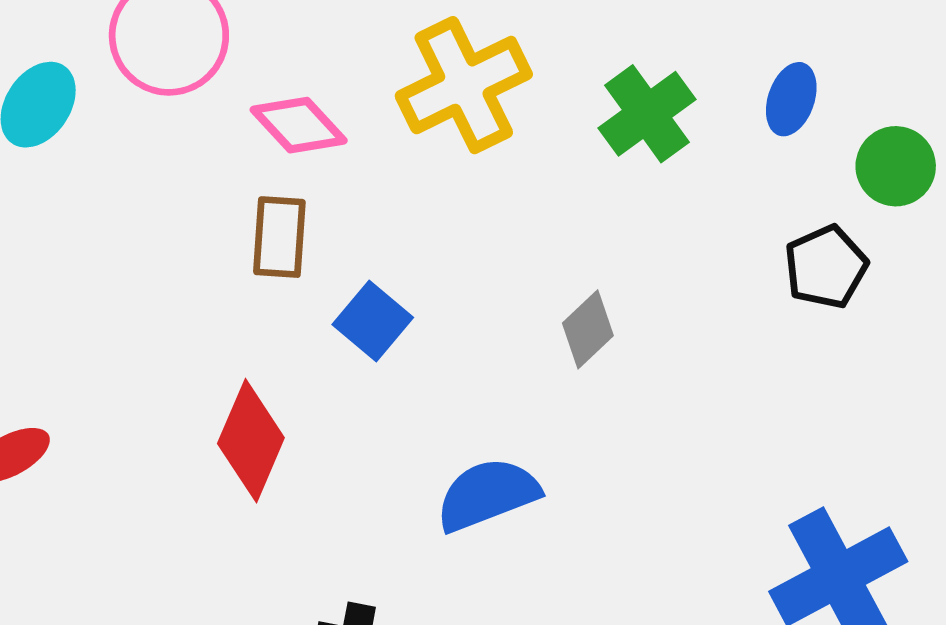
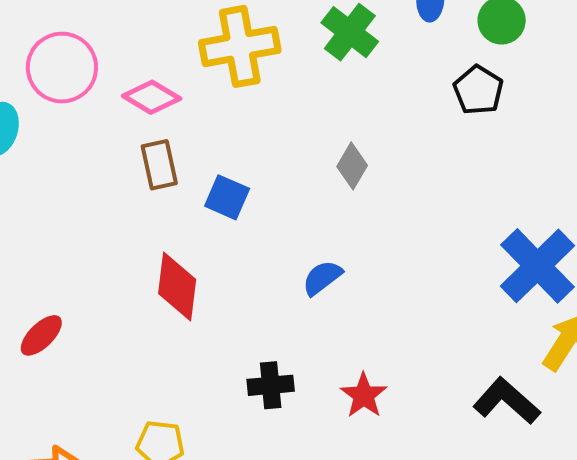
yellow cross: (464, 85) -> (240, 46), turned 32
blue semicircle: (488, 495) -> (322, 278), size x0.7

